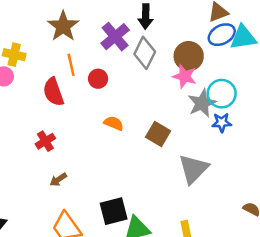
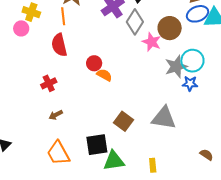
orange line: (71, 65) -> (63, 16), moved
pink star: (185, 76) -> (152, 42), moved
red circle: (98, 79) -> (94, 63), moved
brown square: (158, 134) -> (123, 121), moved
gray triangle: (193, 169) -> (164, 118), turned 48

